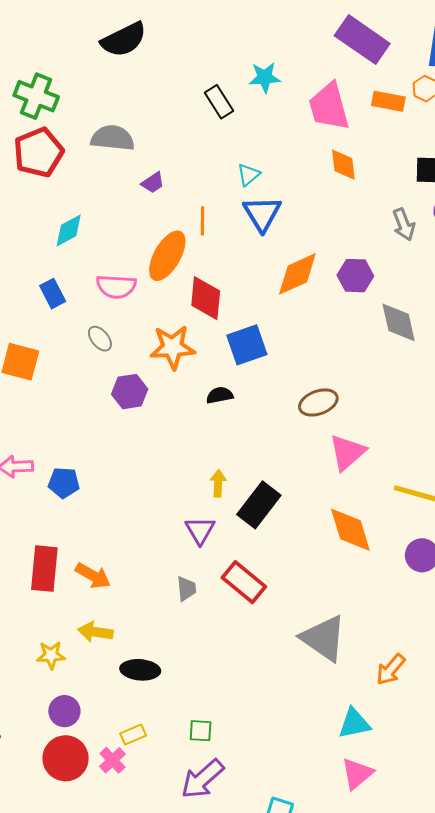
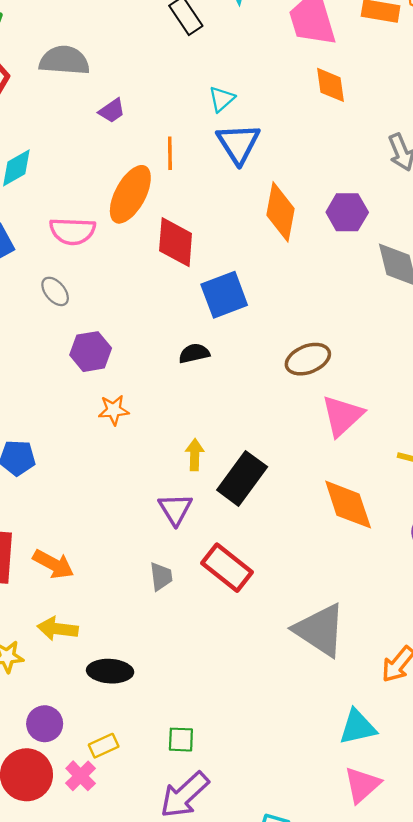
orange diamond: (297, 274) -> (280, 212), turned -54
orange star: (173, 347) -> (114, 410), moved, size x0.6
purple circle: (64, 711) -> (45, 724), moved

